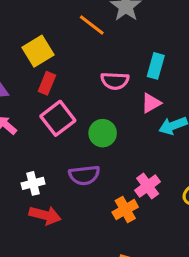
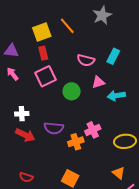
orange line: (92, 25) -> (67, 26), moved
red rectangle: (47, 83) -> (43, 53), turned -48
pink triangle: (151, 103) -> (98, 82), moved
purple semicircle: (84, 175) -> (54, 128), moved

